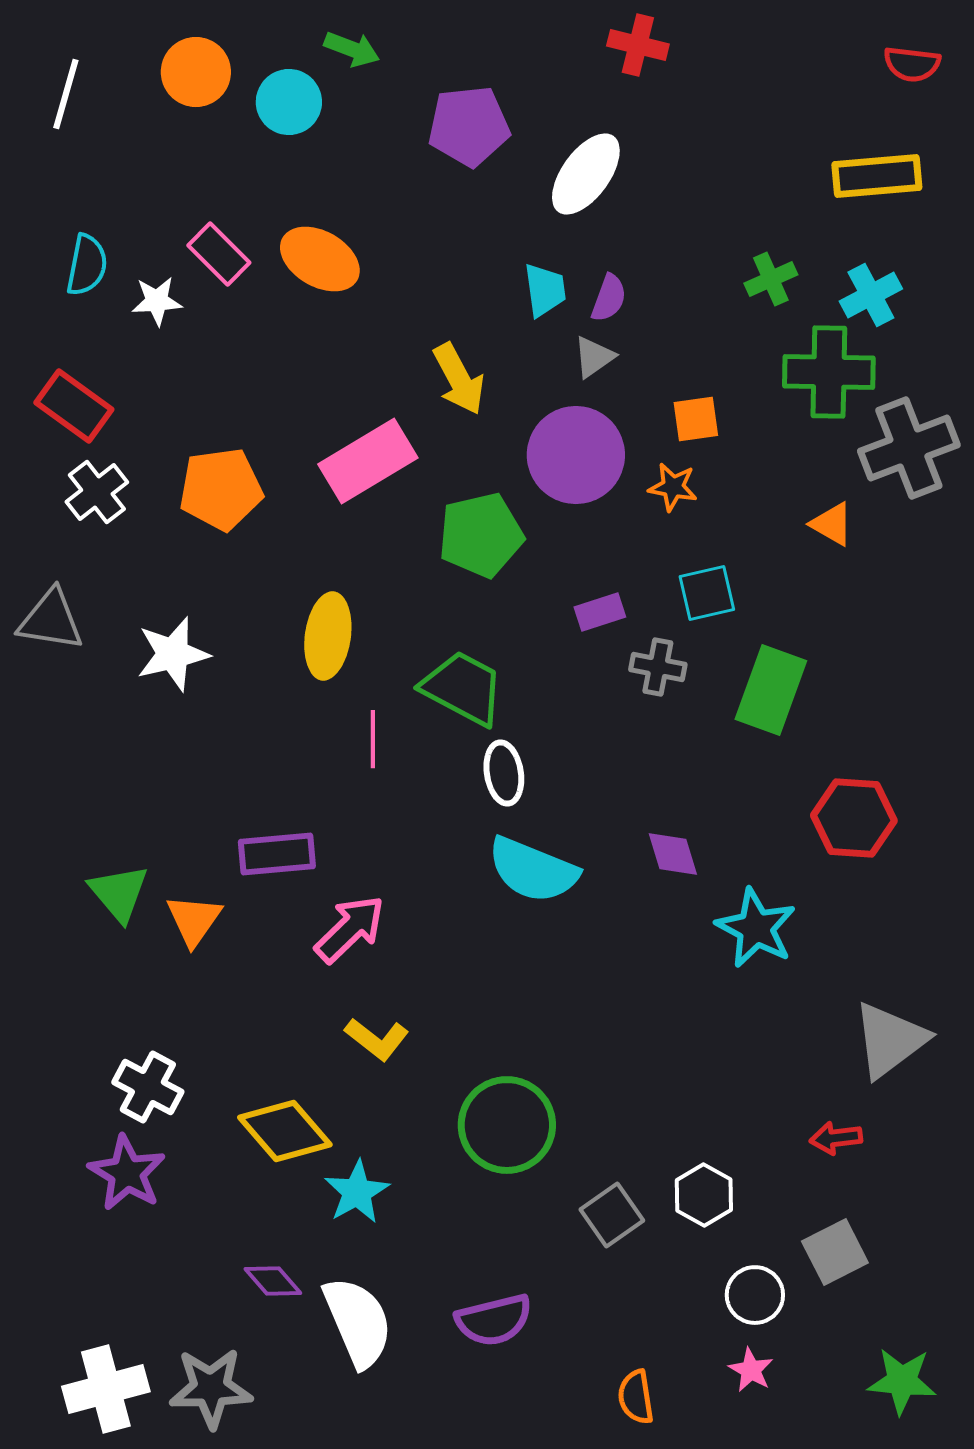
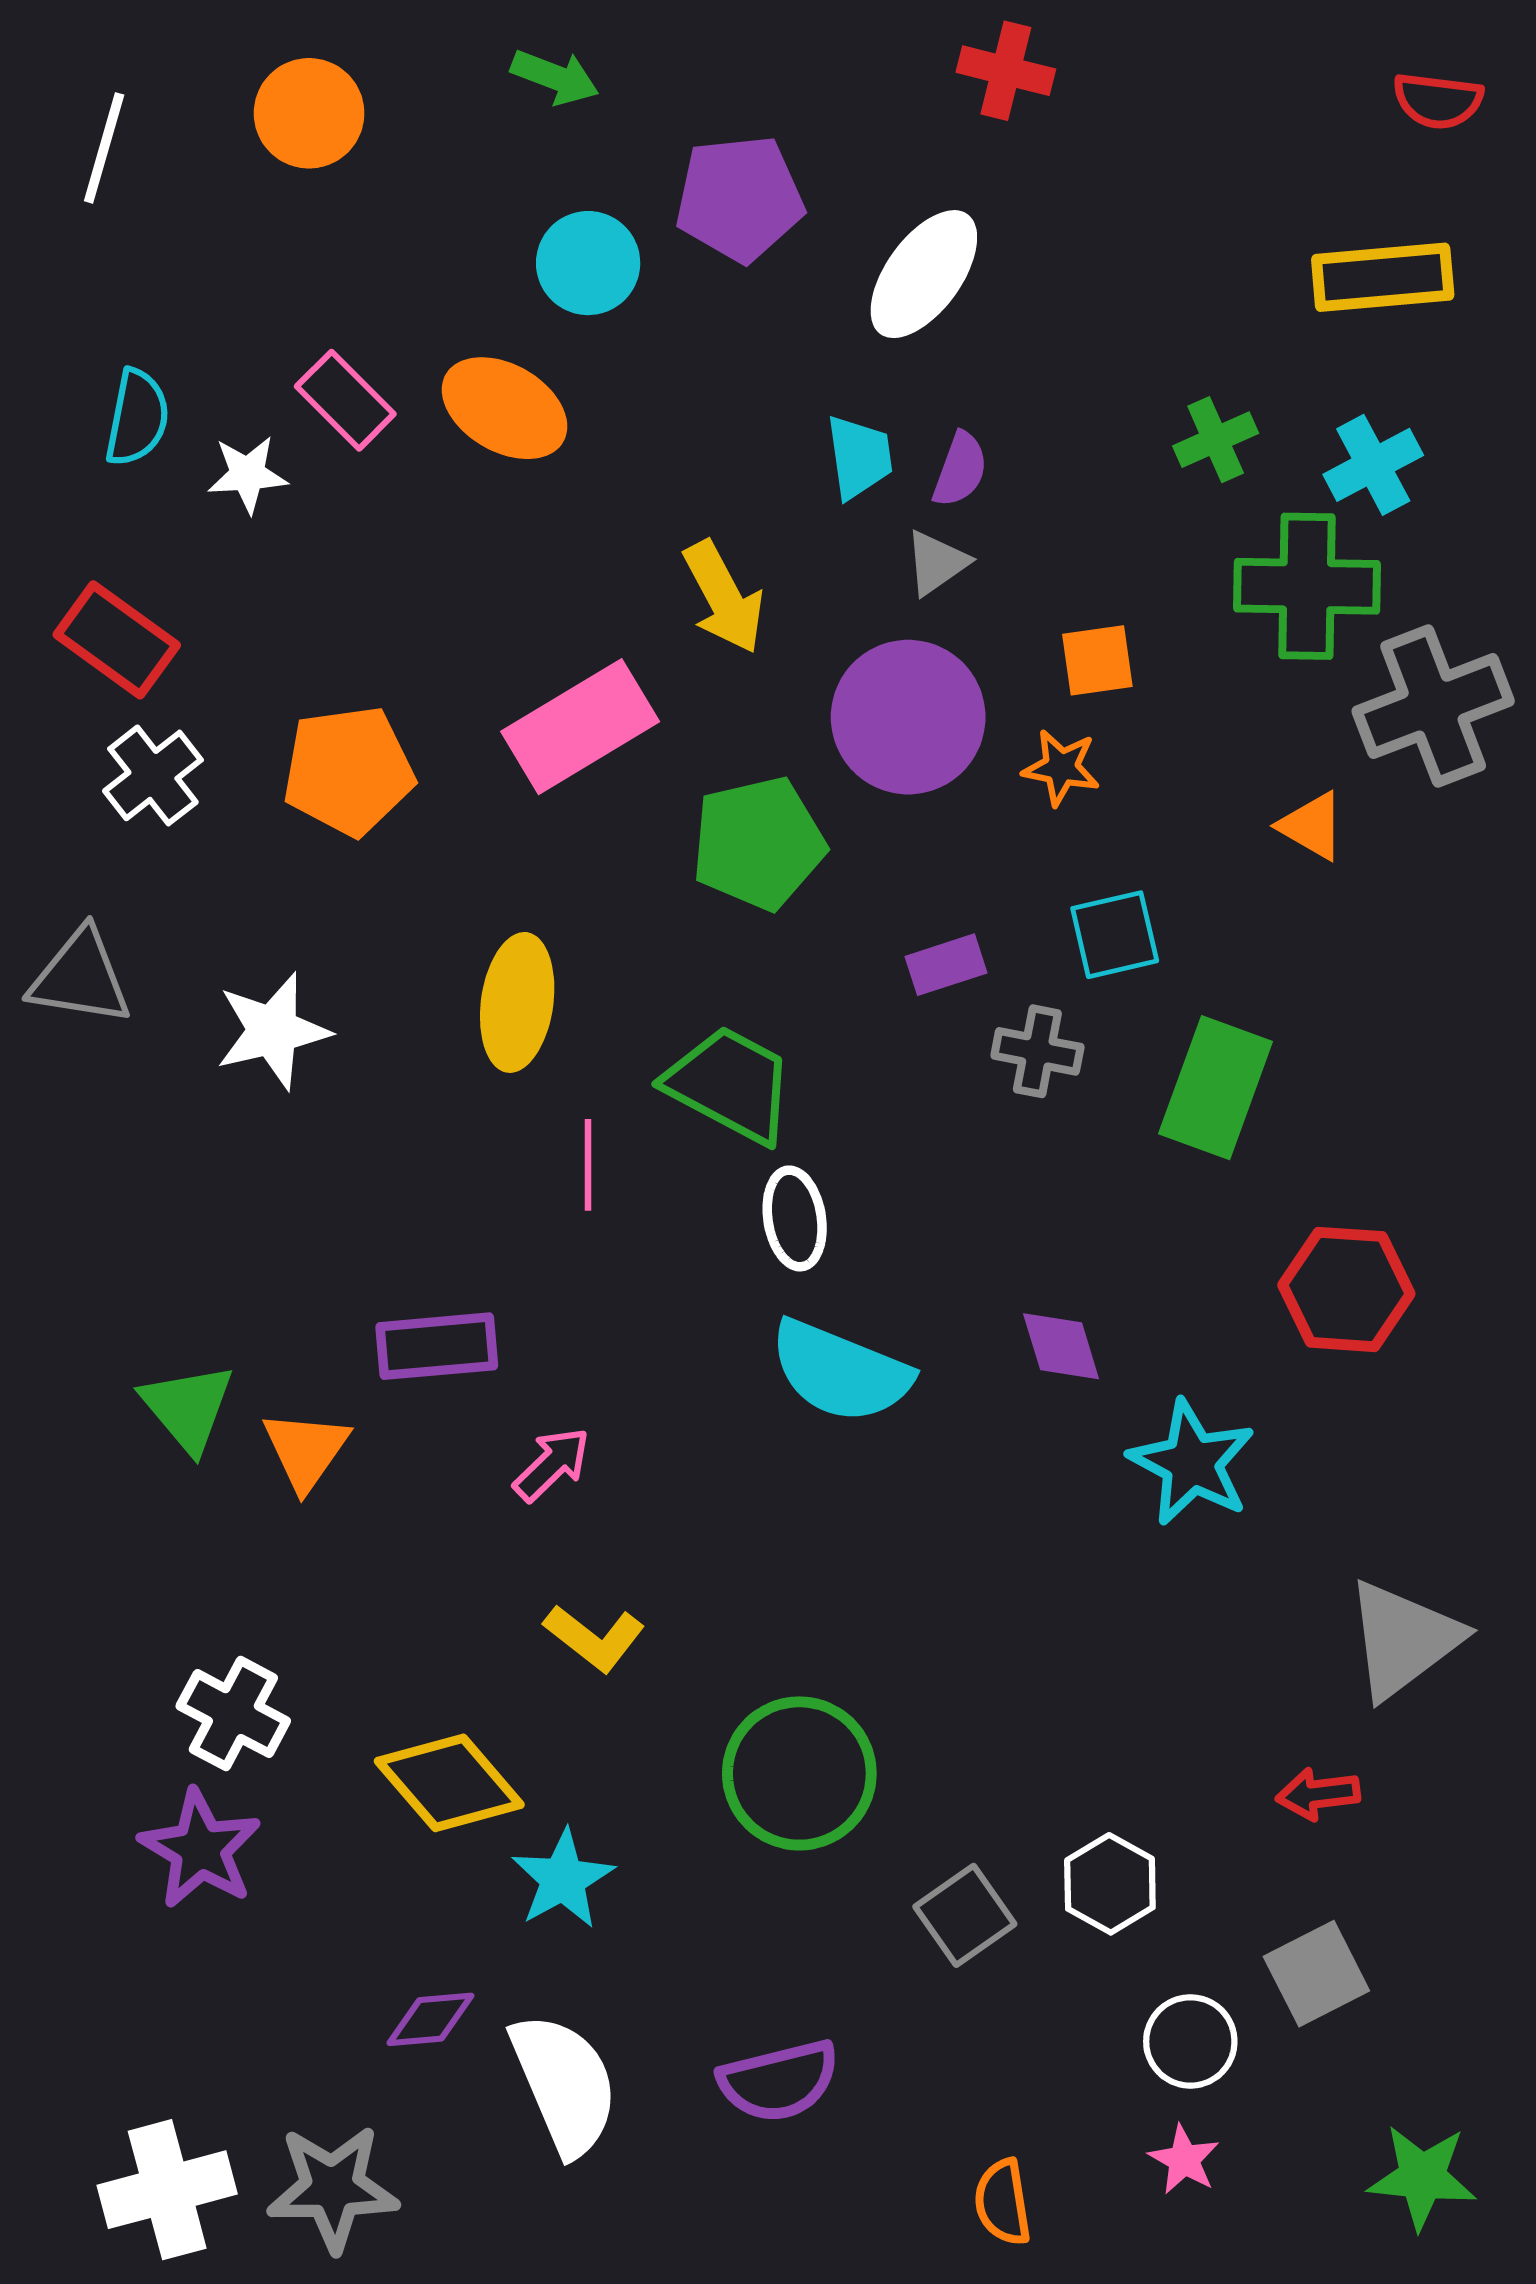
cyan circle: (289, 102) -> (588, 263), moved
pink arrow: (350, 929) -> (552, 1464), size x0.7
purple diamond: (273, 1281) -> (430, 2019), turned -54

